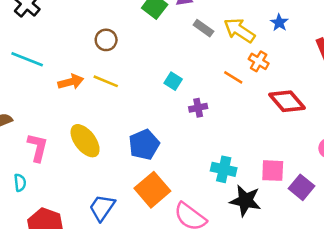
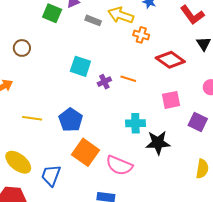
orange line: (233, 77) -> (128, 79), moved
yellow line: (106, 81) -> (32, 118), moved
cyan square: (173, 81) -> (80, 66), size x1.5
yellow ellipse: (85, 141) -> (18, 162), moved
pink square: (273, 171) -> (171, 100), moved

